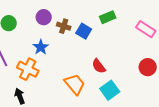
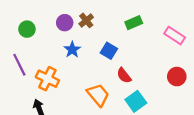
brown cross: (64, 26) -> (86, 20), moved, turned 32
blue square: (84, 31) -> (109, 51), moved
blue star: (41, 47) -> (72, 50), moved

